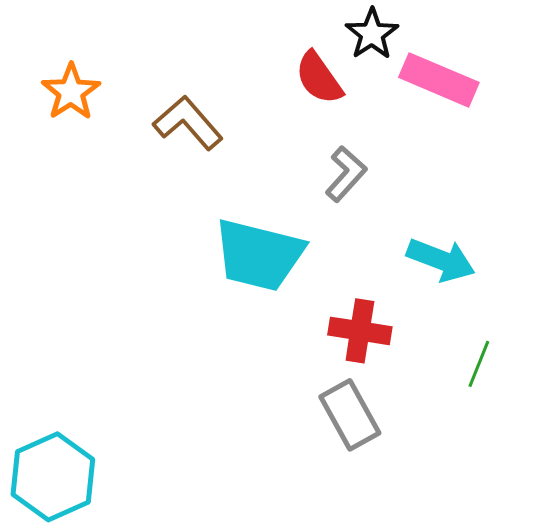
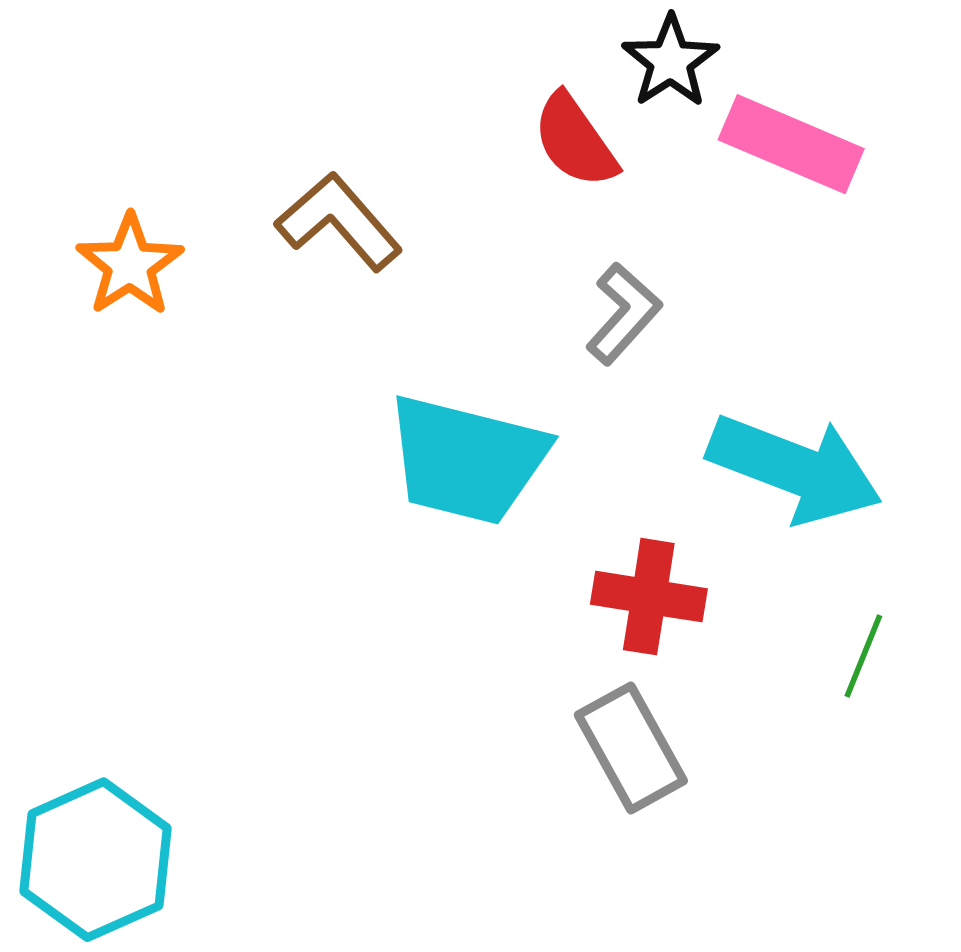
orange star: (71, 92) -> (130, 265), moved
cyan arrow: (441, 260) -> (795, 469), size x1.4

